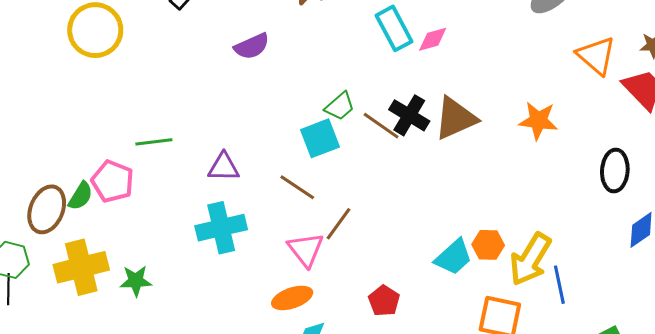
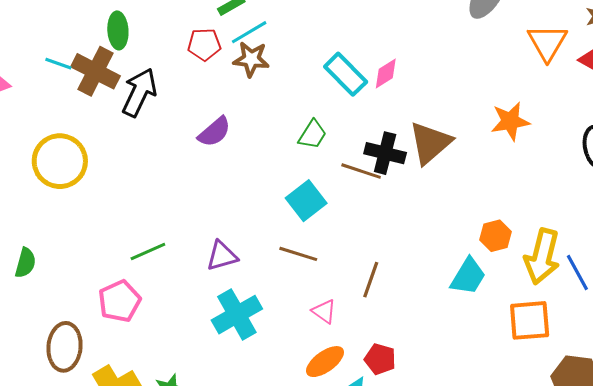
orange triangle: (596, 56) -> (547, 42), turned 36
green trapezoid: (340, 106) -> (312, 134), moved
pink pentagon: (112, 181) -> (120, 301), turned -30
green semicircle: (80, 196) -> (25, 263), moved
brown line: (339, 224) -> (371, 280), moved
orange hexagon: (488, 245) -> (495, 236), moved
pink triangle: (306, 250) -> (324, 311), size x0.7
red pentagon: (384, 301) -> (380, 359), moved

